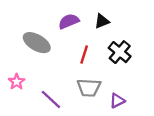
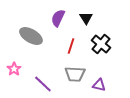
purple semicircle: (69, 21) -> (58, 18), turned -42
black triangle: (102, 21) -> (86, 18), turned -40
purple triangle: (117, 101) -> (99, 85), turned 40

